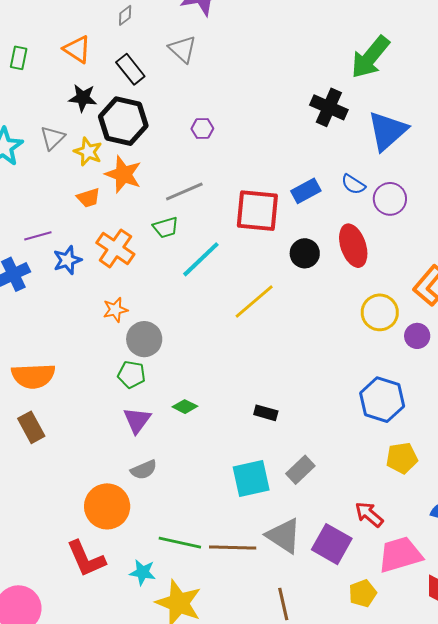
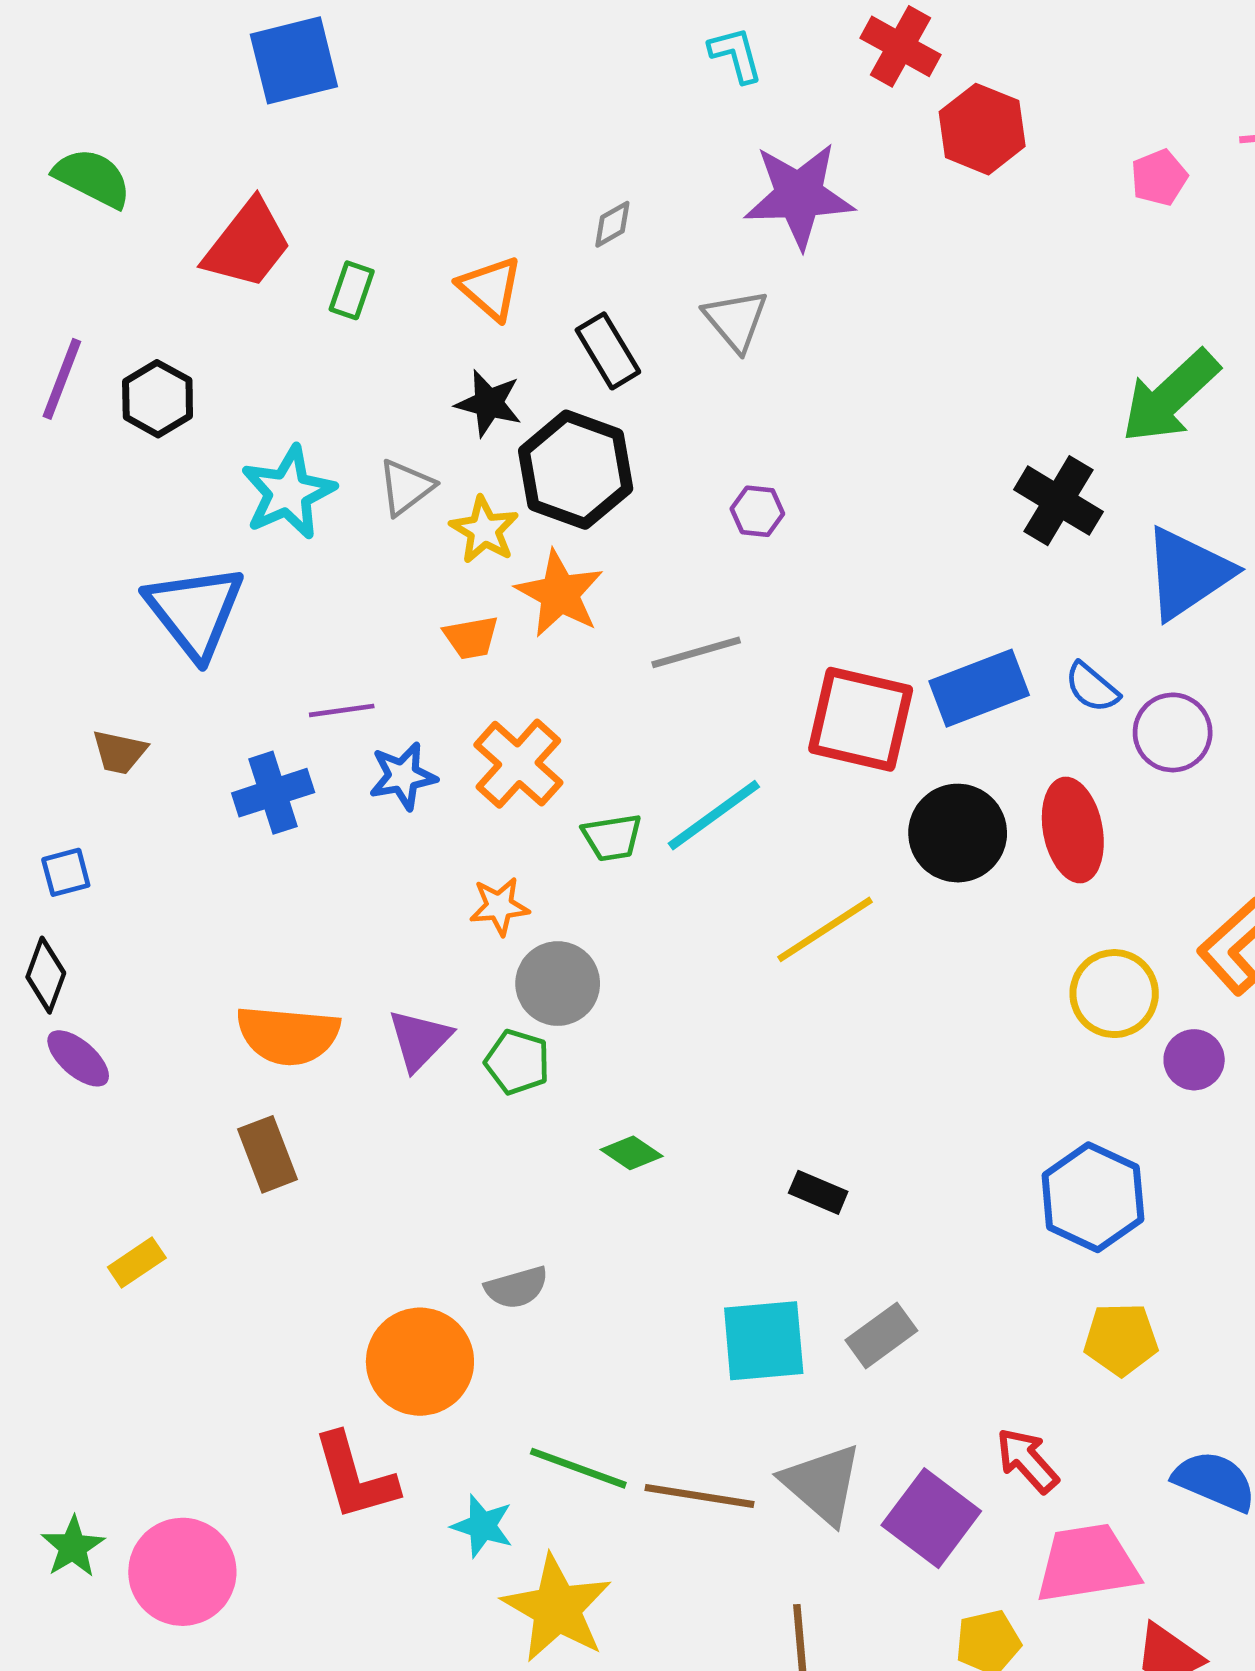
blue rectangle: (306, 191) -> (979, 688), size x1.4
green trapezoid: (166, 228) -> (612, 837), moved
black circle: (305, 253) -> (958, 833), size x1.4
purple triangle: (137, 420) -> (419, 1040), moved

